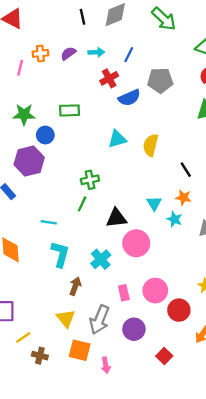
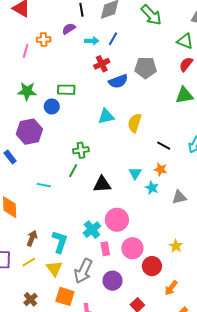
purple semicircle: (68, 53) -> (69, 29), moved
blue line: (129, 55) -> (113, 39), moved
blue circle: (45, 135) -> (52, 107), moved
black line: (186, 170) -> (164, 146), turned -32
pink circle: (136, 243) -> (117, 220), moved
cyan L-shape: (60, 254) -> (60, 242), moved
cyan cross: (101, 259) -> (92, 230), moved
brown arrow: (75, 286) -> (32, 238), moved
yellow line: (23, 338) -> (29, 262), moved
brown cross: (40, 356) -> (31, 299), turned 32

